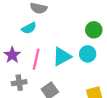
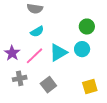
cyan semicircle: (29, 28) -> (37, 31), moved
pink line: (36, 59) -> (34, 56), turned 36

